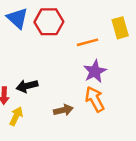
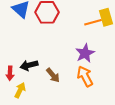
orange line: (88, 42) -> (93, 22), moved
brown arrow: (63, 110) -> (53, 75), moved, turned 63

